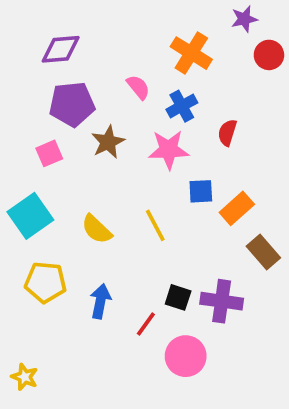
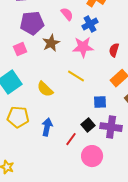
red semicircle: (227, 133) -> (114, 50), moved
blue square: (201, 191) -> (100, 102), moved
yellow line: (155, 225) -> (76, 76), moved, turned -30
black square: (178, 297) -> (88, 125), turned 32

